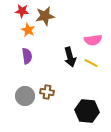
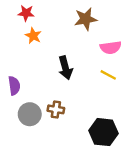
brown star: (45, 16) -> (86, 19), moved
purple semicircle: (27, 56) -> (14, 86), moved
black arrow: (70, 57) -> (65, 68), moved

